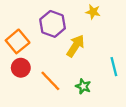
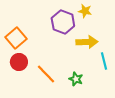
purple hexagon: (53, 24) -> (63, 22), moved
yellow arrow: (76, 46) -> (87, 42), moved, turned 55

